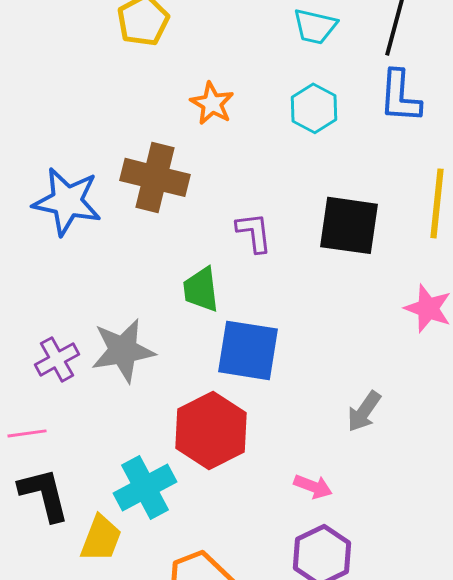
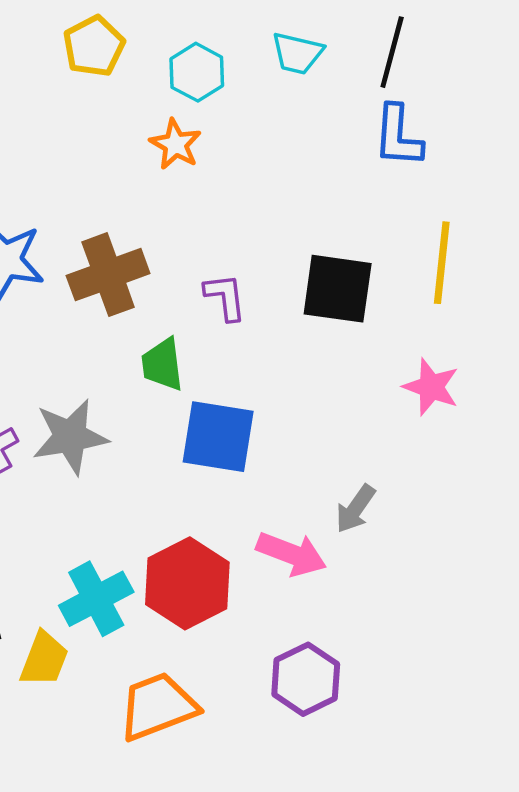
cyan hexagon: (314, 108) -> (197, 72), moved
brown cross: (155, 177) -> (108, 275), moved, turned -34
red hexagon: (211, 430) -> (187, 583), moved
pink arrow: (313, 486) -> (291, 554), moved, size x1.5

